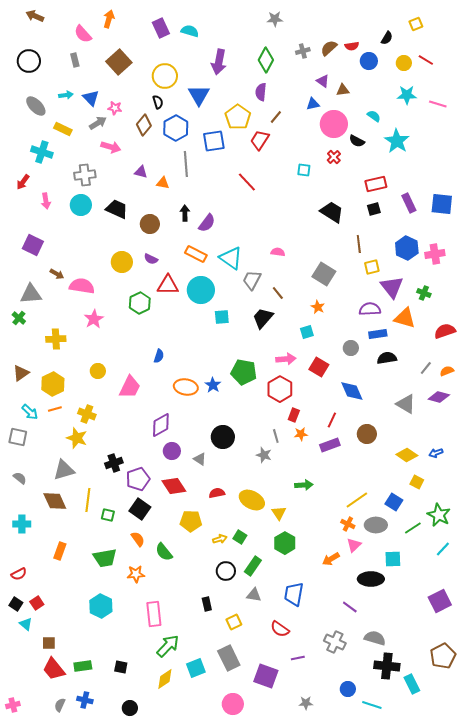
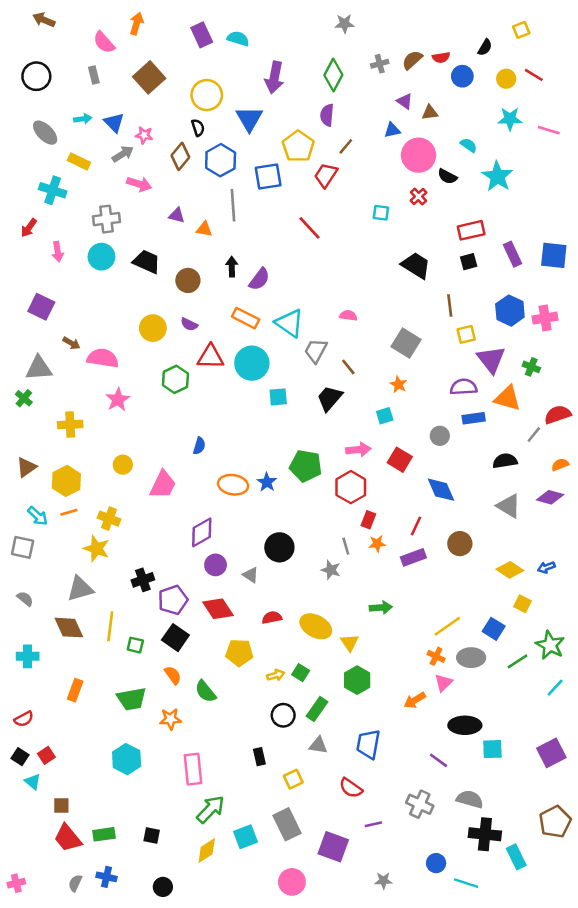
black semicircle: (387, 358) -> (505, 461), moved
gray line: (426, 368) -> (534, 435), moved
cyan square: (393, 559) -> (492, 749), moved

